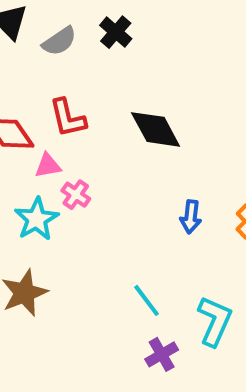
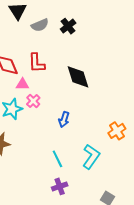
blue arrow: (191, 217) -> (64, 119), moved
cyan L-shape: (215, 321) -> (91, 157), moved

